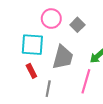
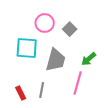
red rectangle: (31, 71) -> (21, 93), moved

